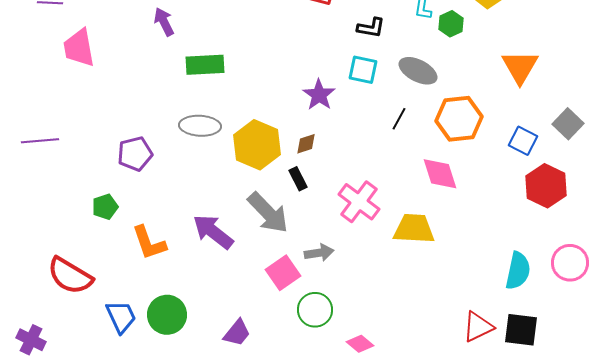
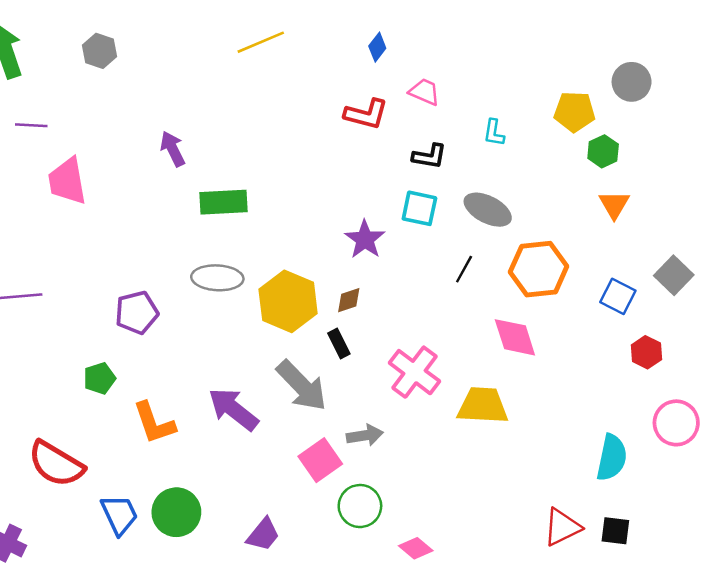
green hexagon: (451, 24) -> (603, 151), moved
orange triangle: (520, 67) -> (614, 205), size x0.7
red hexagon: (546, 186) -> (646, 352), size x0.6
pink circle: (570, 263) -> (676, 423), moved
black square: (521, 330) -> (615, 531), size x0.7

